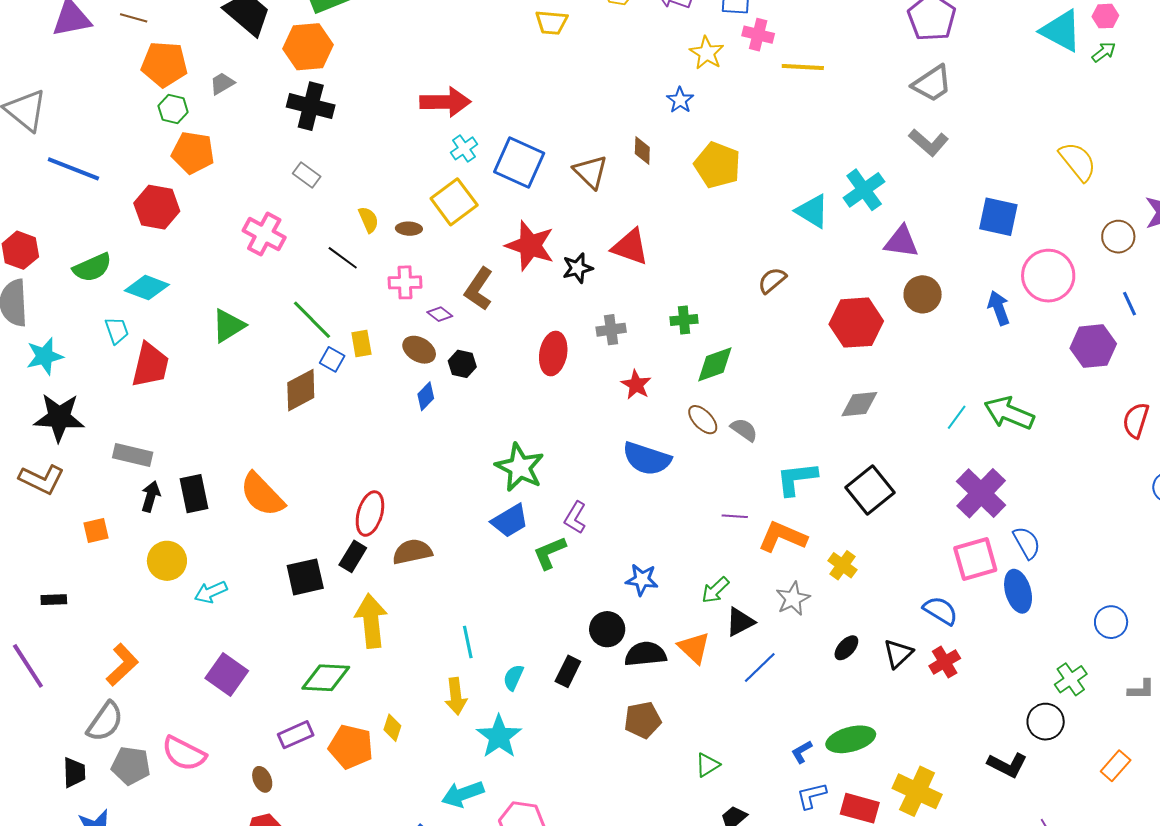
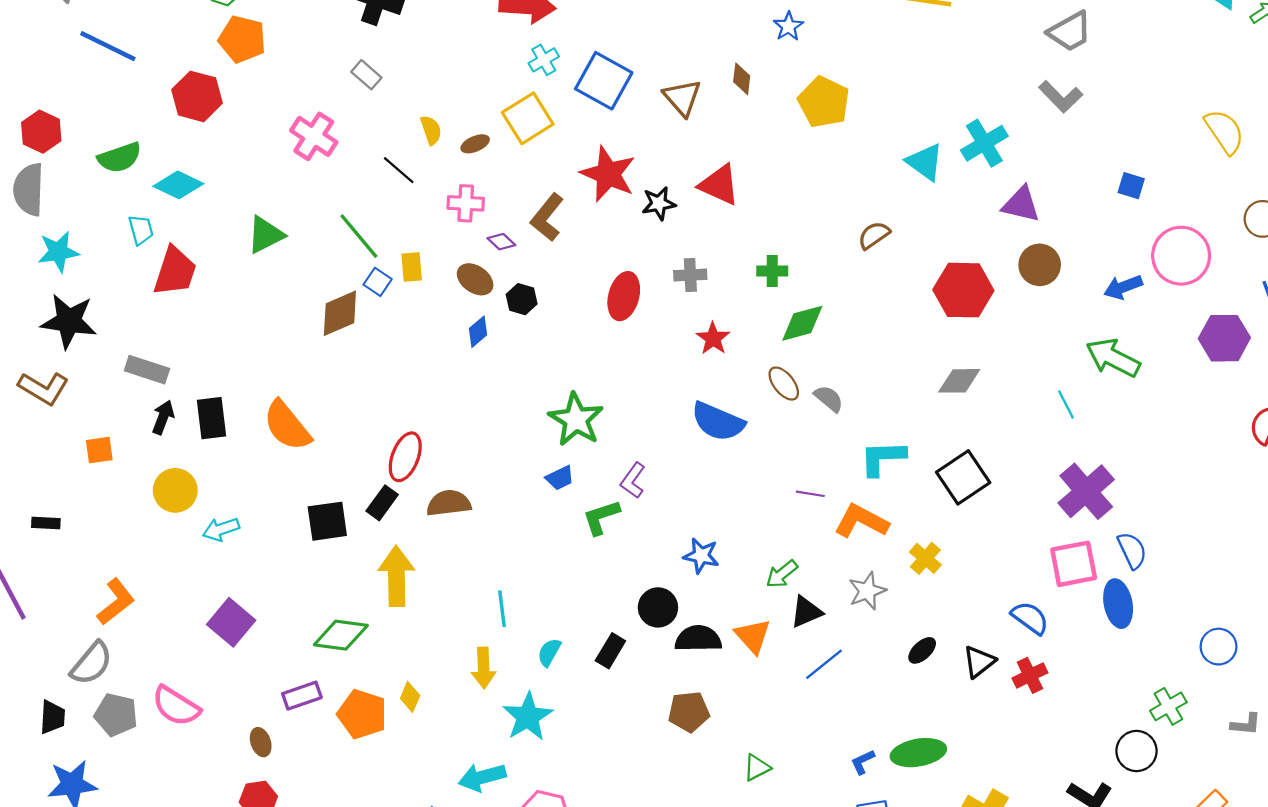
blue square: (998, 217) -> (1131, 186), size x0.6
brown ellipse: (409, 229) -> (475, 144), turned -30
blue arrow: (999, 308) -> (1123, 287), turned -96
green arrow: (1009, 413) -> (1113, 358), moved
cyan line: (957, 417) -> (1066, 405), turned -68
blue trapezoid: (510, 521) -> (560, 478), size x0.7

